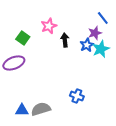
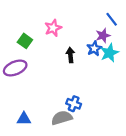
black arrow: (65, 40) -> (70, 55), moved
blue cross: (77, 96) -> (74, 104), moved
gray semicircle: (41, 109) -> (62, 118), moved

